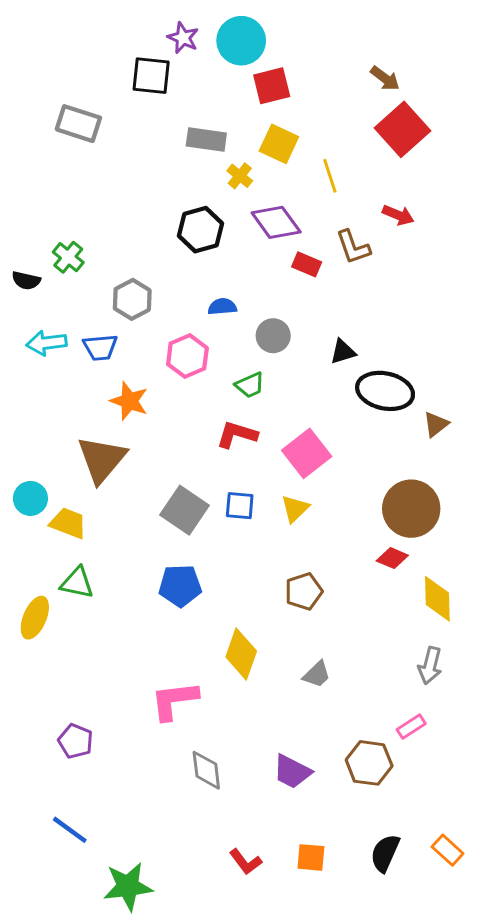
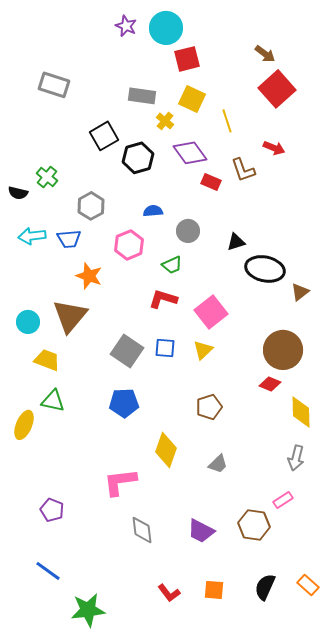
black square: (151, 76) -> (104, 136), moved, turned -36
cyan circle: (30, 498) -> (28, 322), moved

